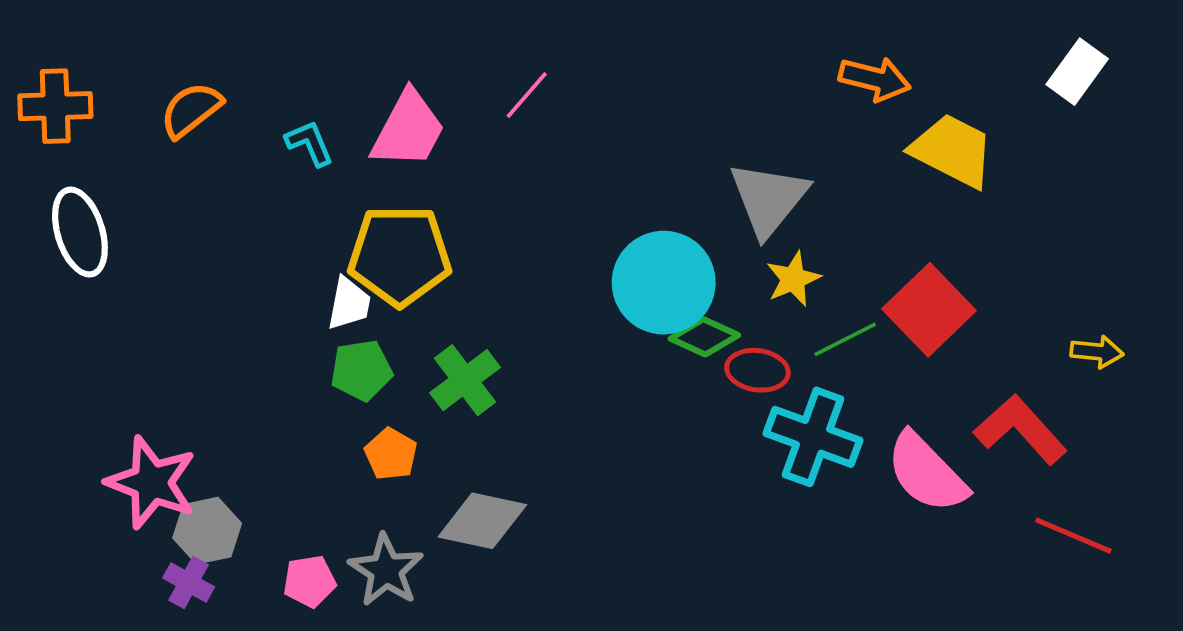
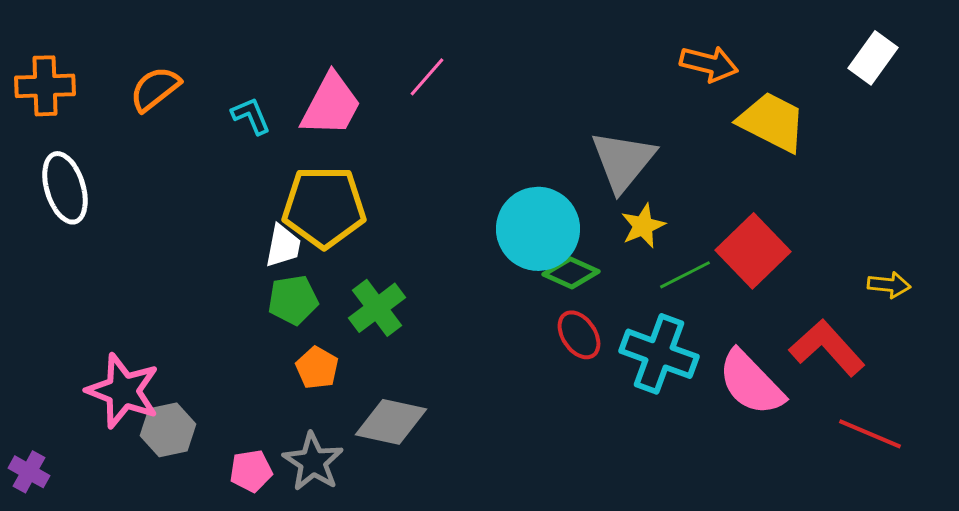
red ellipse: (757, 370) -> (579, 335), moved, turned 48
purple cross: (189, 582) -> (29, 472), moved

